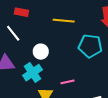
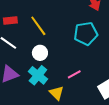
yellow line: (64, 21) -> (38, 26), moved, turned 65

